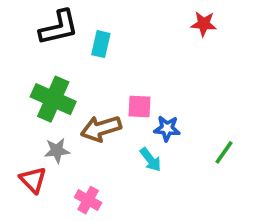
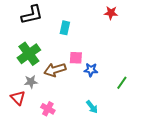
cyan rectangle: (101, 44) -> (65, 28), moved
green cross: (53, 99) -> (29, 54), turned 30
cyan arrow: (150, 160) -> (92, 107), moved

